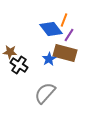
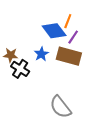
blue star: (49, 59) -> (41, 54), moved
gray semicircle: (45, 93) -> (60, 107), moved, turned -80

